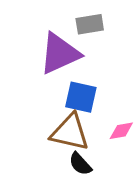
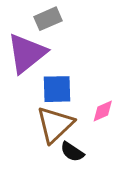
brown triangle: (70, 132) -> (55, 125), turned -42

